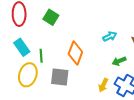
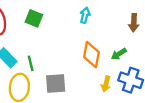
cyan arrow: (110, 36) -> (85, 15), moved, turned -40
orange diamond: (75, 53) -> (91, 55), moved

